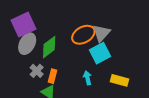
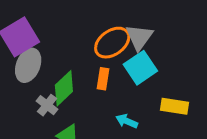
green diamond: (49, 47) -> (64, 88), moved
orange rectangle: (53, 76) -> (103, 79), moved
cyan arrow: (88, 78) -> (127, 121), moved, turned -48

